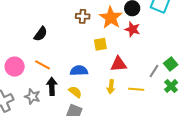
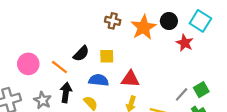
red star: (132, 29) -> (185, 43), moved
black semicircle: (41, 34) -> (81, 54), moved
yellow square: (100, 44) -> (107, 56), moved
red triangle: (119, 64) -> (130, 79), moved

